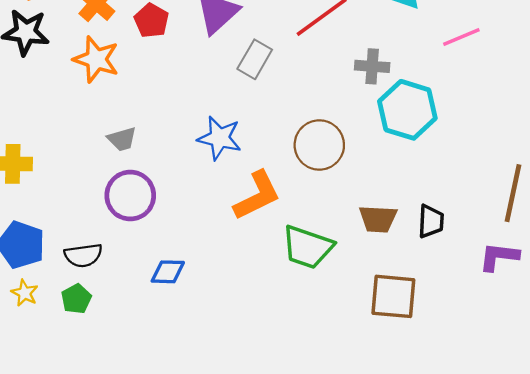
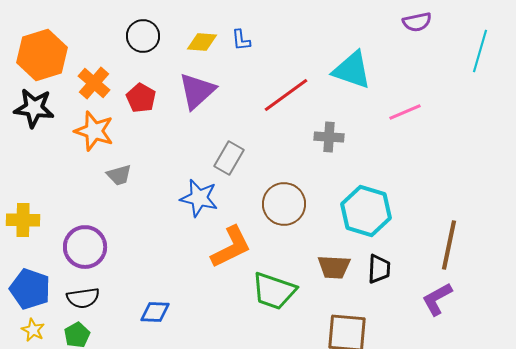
gray rectangle: (255, 59) -> (229, 158), moved
cyan hexagon: (407, 110) -> (366, 211), moved
gray trapezoid: (122, 139) -> (119, 175), moved
purple circle: (130, 196) -> (85, 247), moved
purple L-shape: (499, 257) -> (437, 299), turned -36

